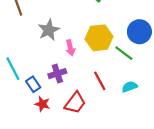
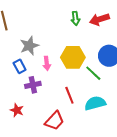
blue rectangle: (33, 84) -> (20, 66), moved
cyan semicircle: (130, 87) -> (95, 103), size x1.5
red trapezoid: (75, 103) -> (54, 121), moved

